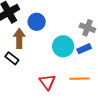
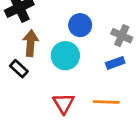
blue circle: (37, 22) -> (80, 25), moved
cyan circle: (63, 46) -> (65, 56), moved

